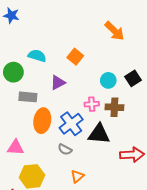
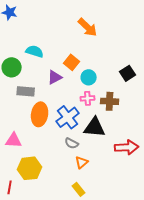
orange arrow: (114, 31) -> (88, 27), moved
orange square: (75, 57) -> (72, 62), moved
cyan circle: (108, 80) -> (89, 77), moved
gray semicircle: (65, 149) -> (72, 143), moved
orange triangle: (77, 176) -> (82, 162), moved

